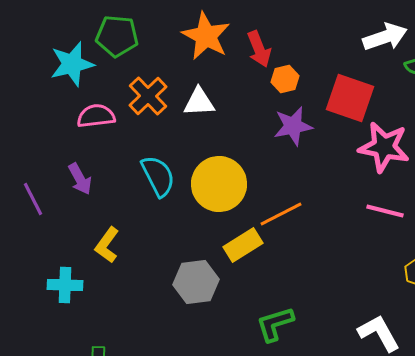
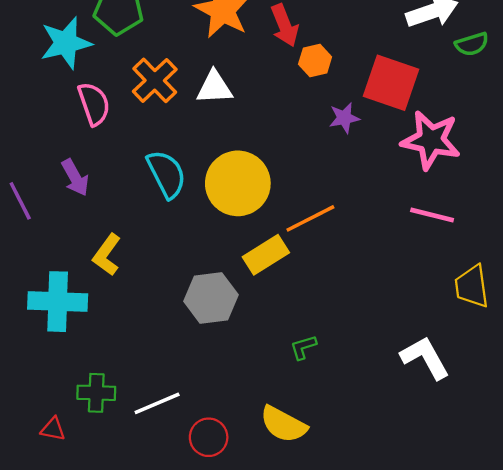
pink semicircle: (96, 116) -> (94, 104), turned 78
purple star: (293, 126) -> (344, 118), moved, size x0.7
cyan cross: (65, 285) -> (58, 302), size x1.4
green L-shape: (275, 324) -> (303, 347), size x0.6

